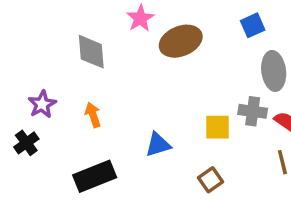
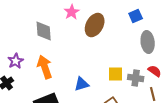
brown ellipse: (181, 41) -> (95, 25), turned -40
gray cross: (253, 111) -> (136, 78), moved
orange arrow: (93, 115) -> (45, 67), size x1.6

